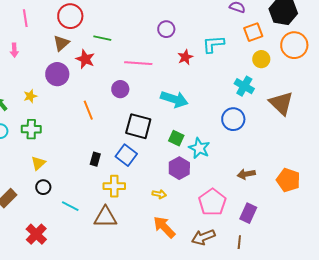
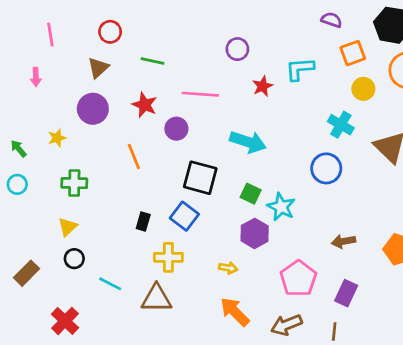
red circle: (70, 16) -> (110, 32), size x0.7
red star: (85, 59) -> (145, 105), moved
green cross: (31, 129) -> (74, 183), moved

